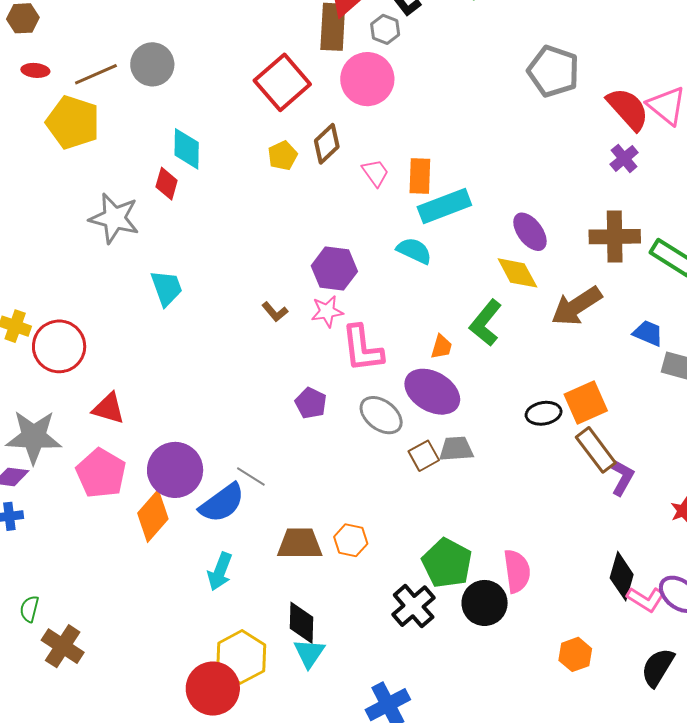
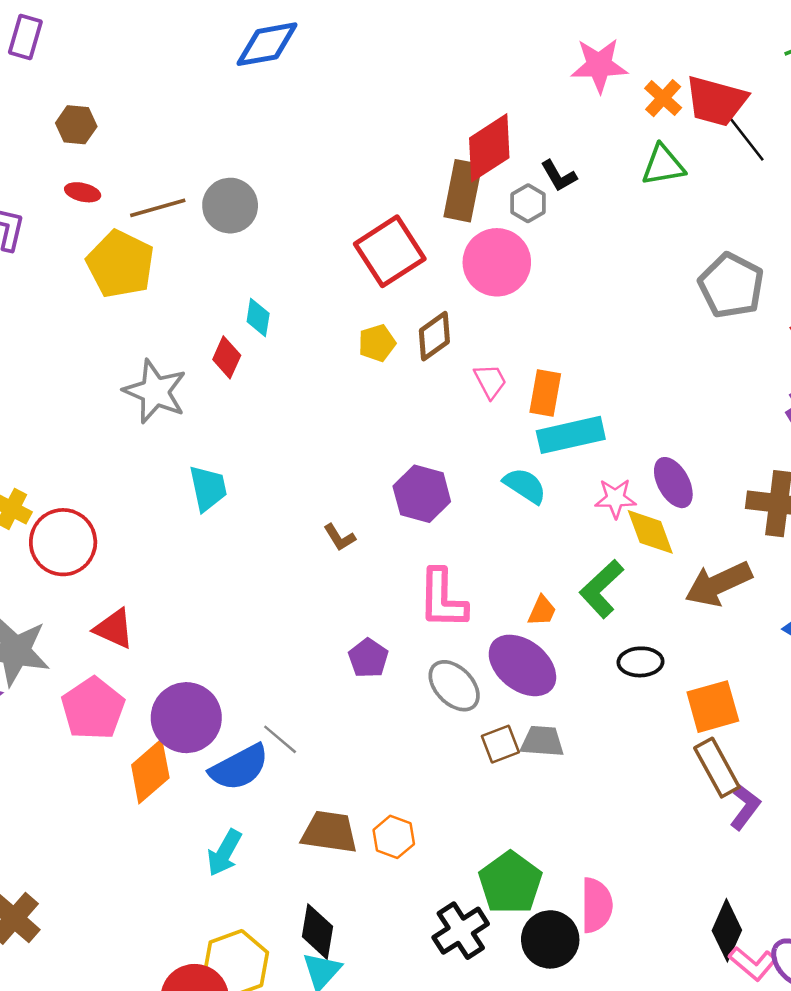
cyan diamond: (187, 149) -> (258, 317), size x0.7
pink star: (327, 311) -> (615, 498), moved
black ellipse: (544, 413) -> (640, 662), moved

